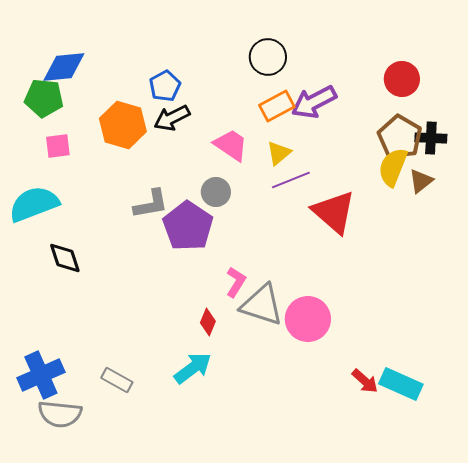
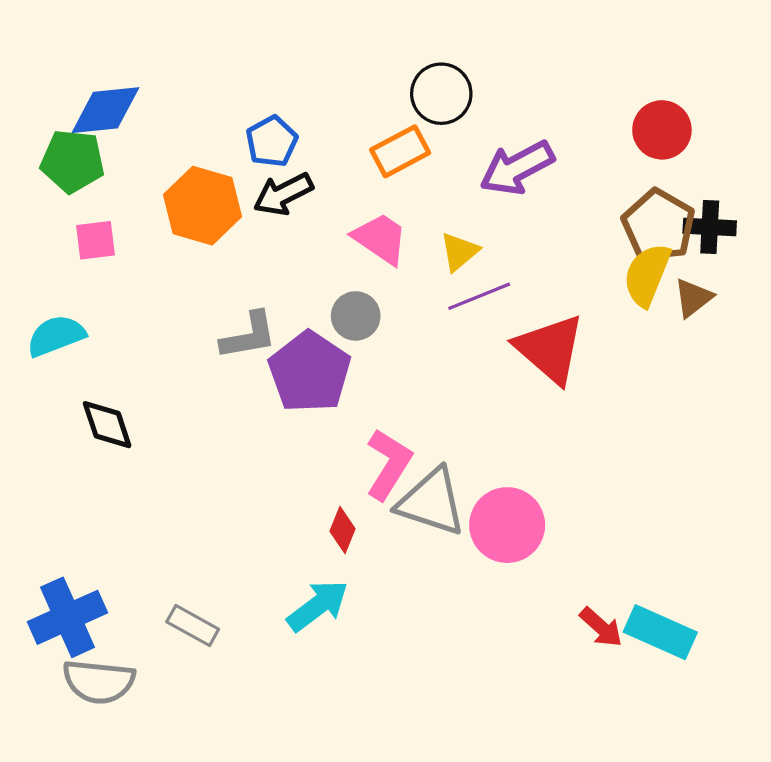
orange rectangle: (277, 106) -> (400, 151), moved
cyan semicircle: (34, 204) -> (56, 336), size x0.7
pink L-shape: (236, 282) -> (389, 464), size x1.4

